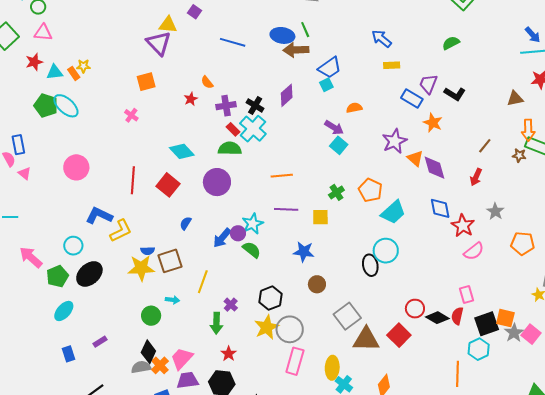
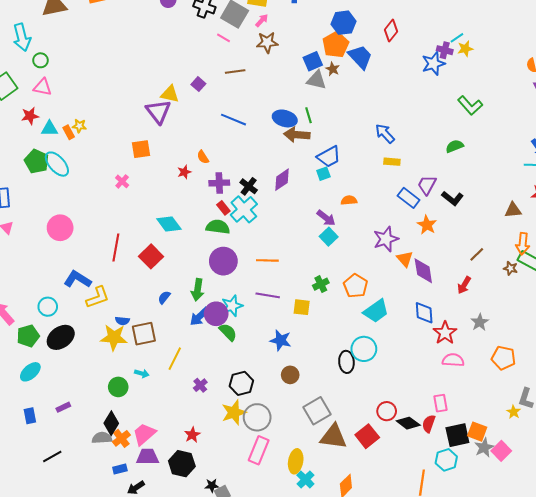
purple circle: (217, 182) -> (223, 261), moved
purple circle: (238, 233) -> (216, 314), size x1.5
pink semicircle: (474, 251) -> (453, 360), turned -145
green arrow: (216, 323) -> (198, 290), moved

